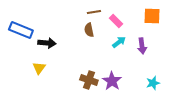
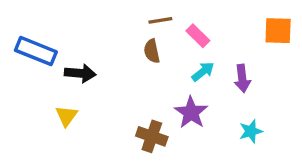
orange square: (152, 16) -> (278, 31), moved
purple star: (112, 81) -> (191, 112), moved
cyan star: (153, 83) -> (251, 131), moved

